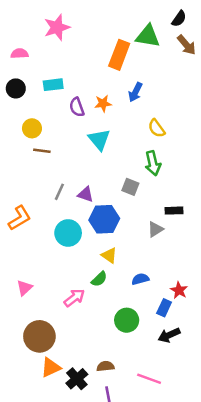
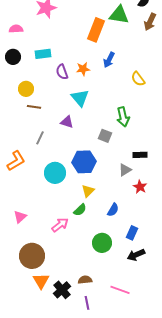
brown arrow: (186, 45) -> (150, 22), turned 66
yellow semicircle: (157, 128) -> (138, 79), moved
gray line: (59, 192) -> (40, 138), moved
purple triangle: (86, 194) -> (67, 122), moved
yellow triangle: (109, 255) -> (88, 191), turned 40
blue semicircle: (140, 279) -> (113, 210), turned 136
red star: (179, 290) -> (140, 187), moved
orange triangle: (51, 368) -> (41, 281), turned -36

